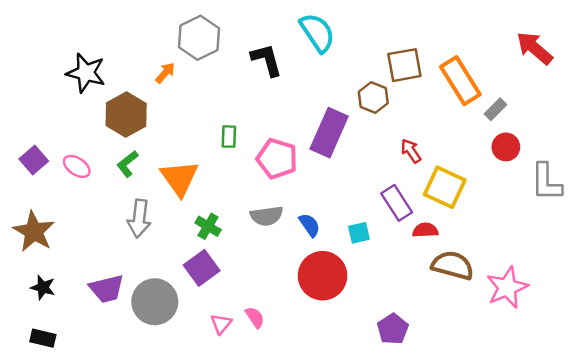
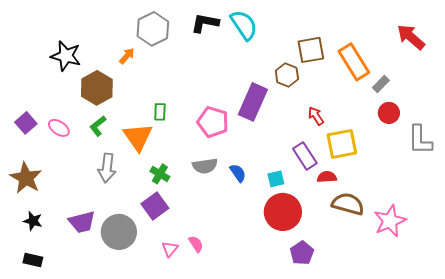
black L-shape: (267, 60) -> (205, 23), moved, turned -64
green rectangle: (229, 137) -> (160, 112), moved
yellow square: (445, 187) -> (342, 144), turned -36
red circle: (323, 276) -> (283, 212), moved

